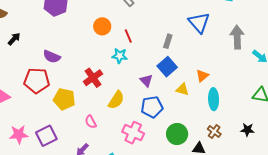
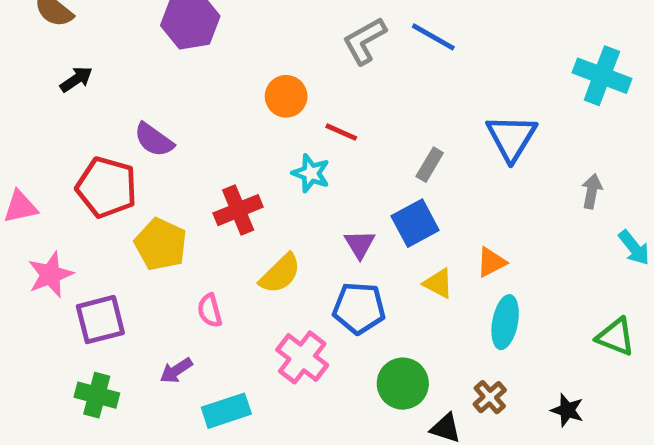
red line: (128, 36) -> (341, 132), turned -56
gray arrow: (237, 37) -> (592, 191), size x0.6
pink star: (19, 134) -> (50, 275), moved, turned -30

